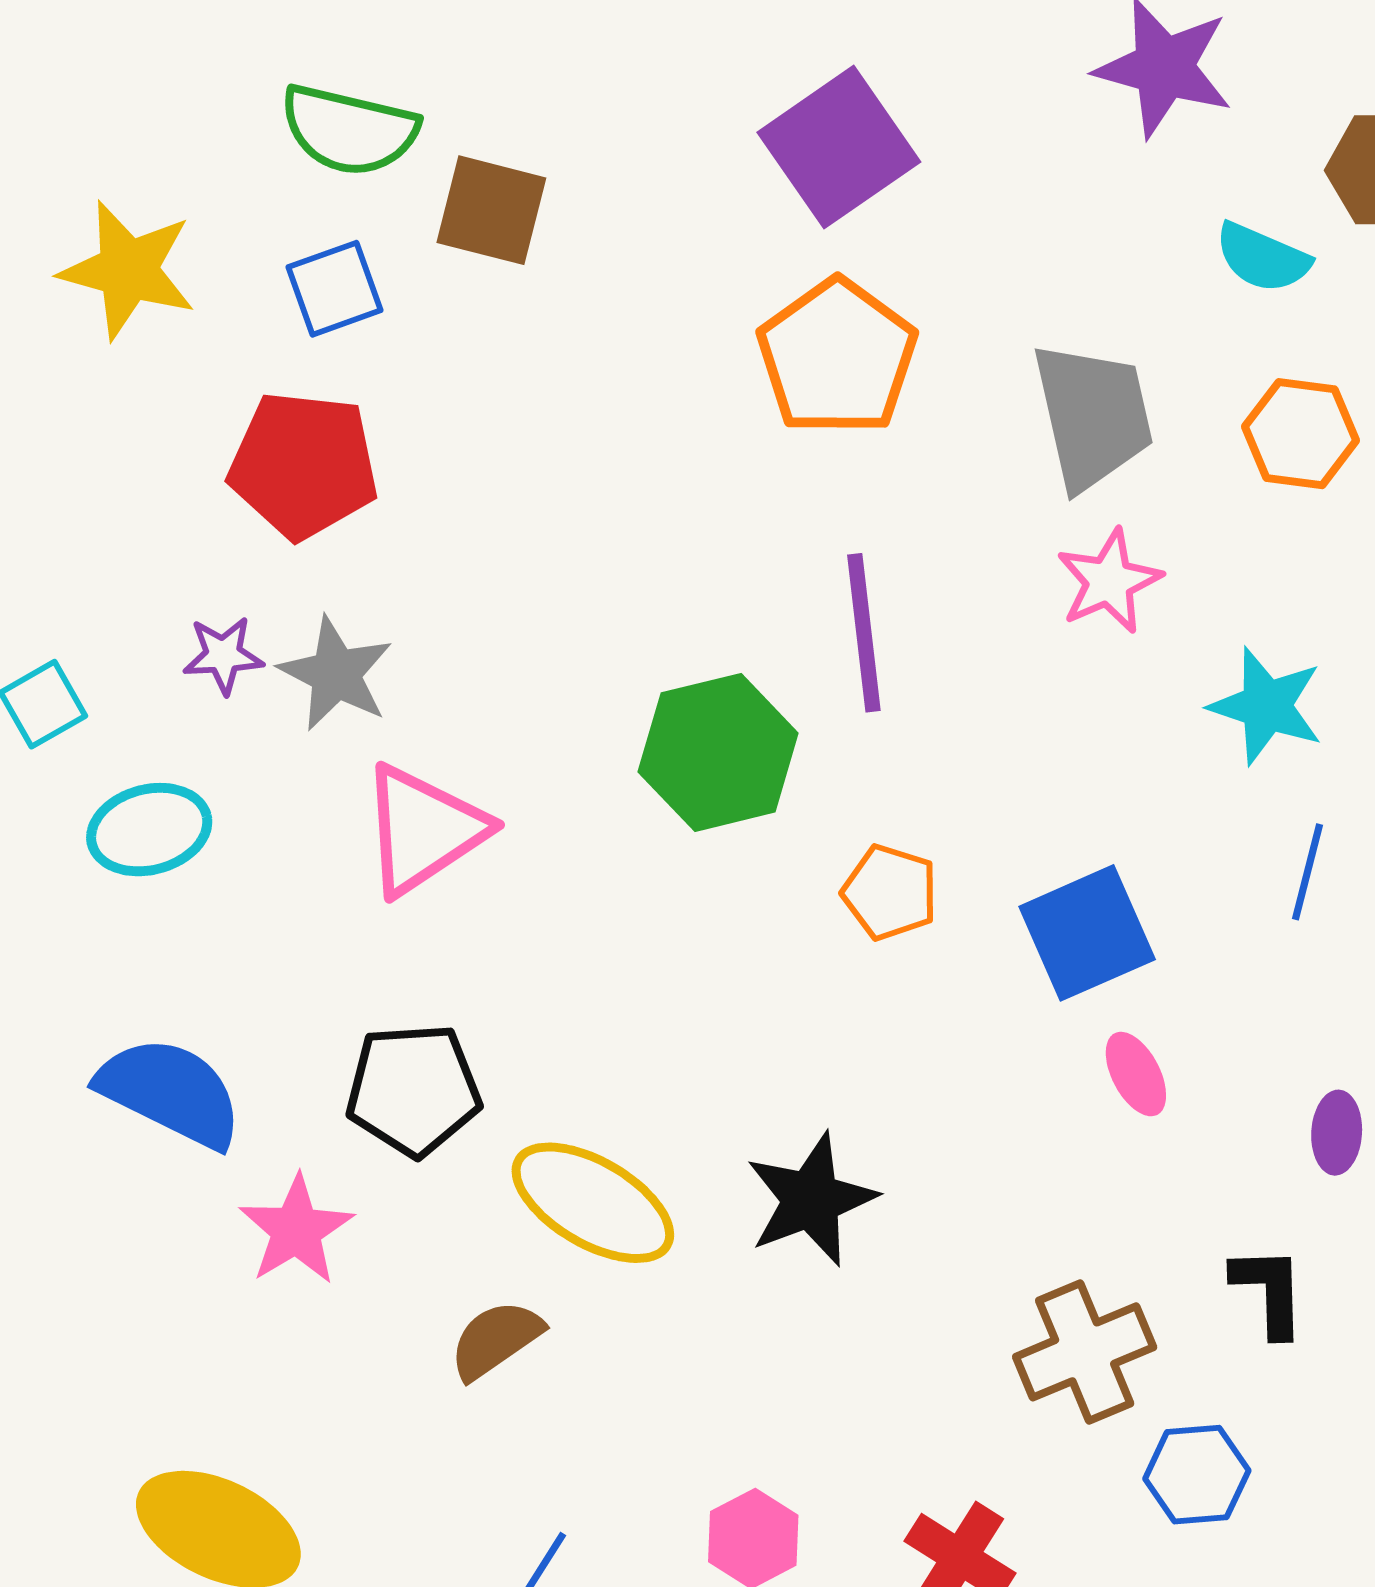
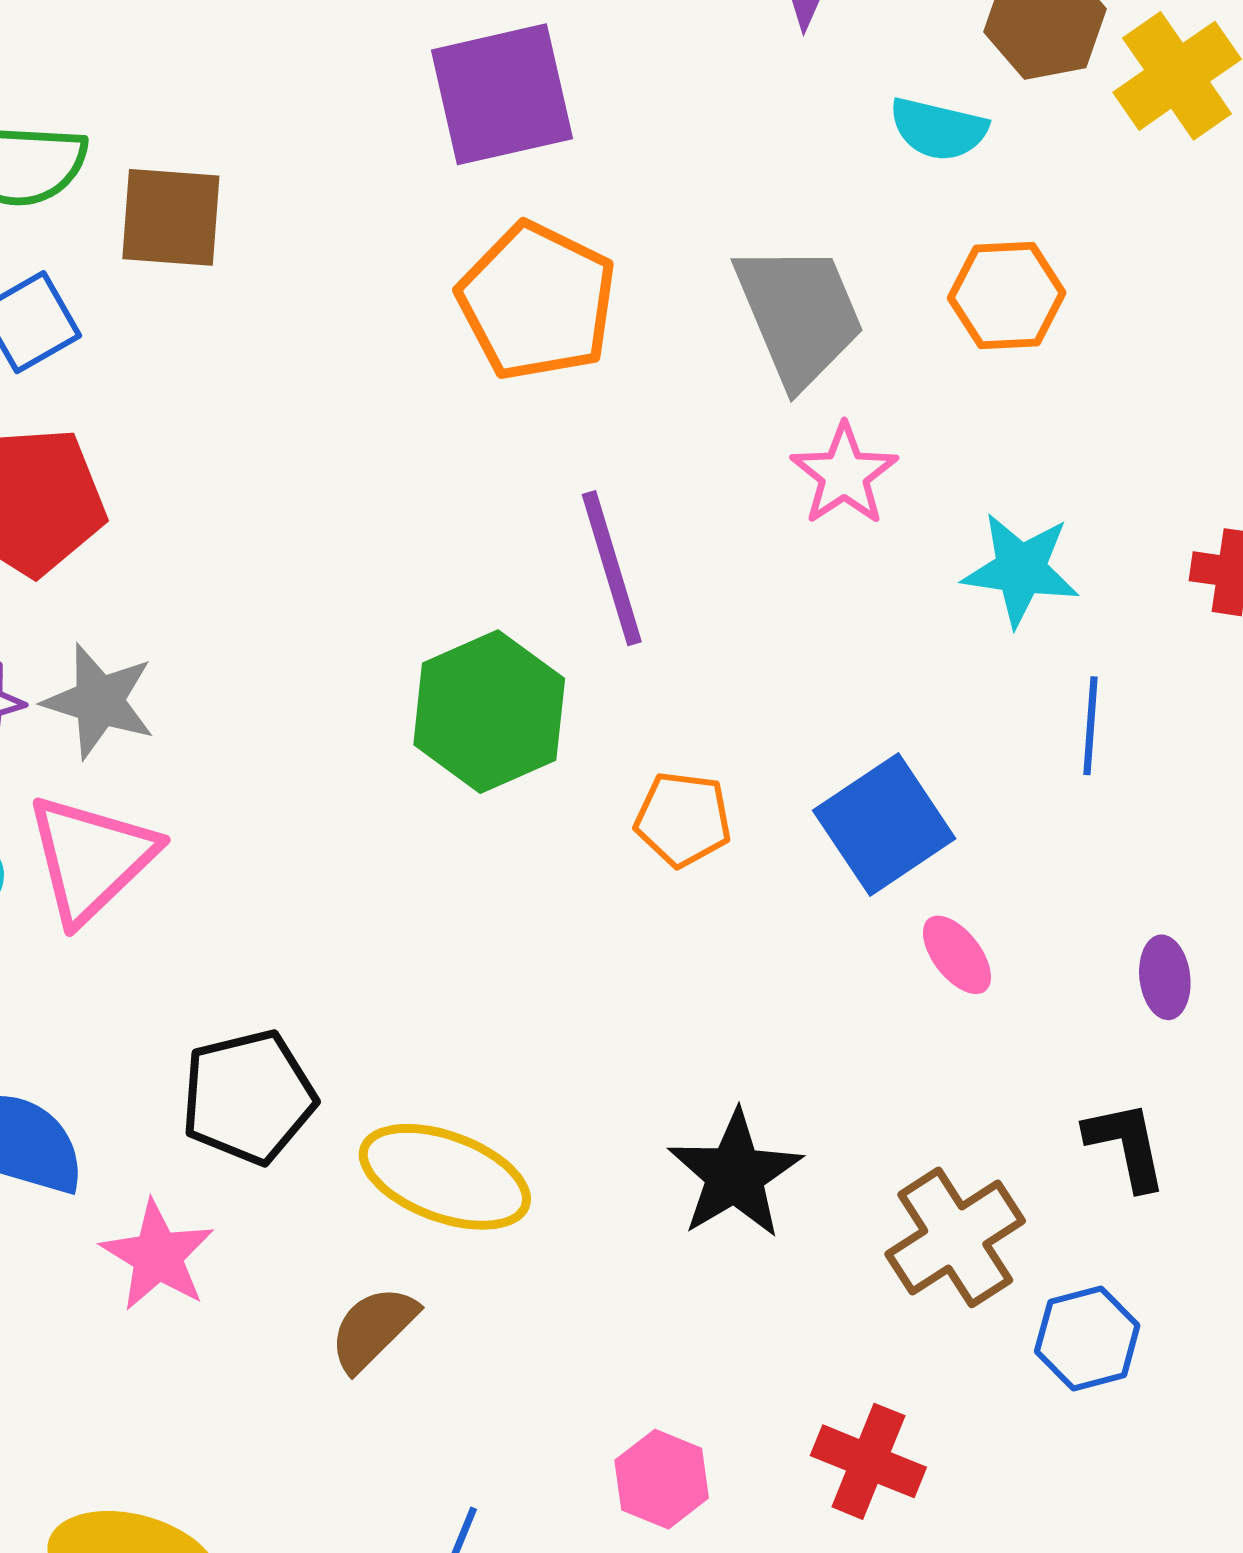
purple square: (839, 147) -> (502, 94), turned 32
pink triangle: (423, 830) -> (91, 858), moved
black star: (811, 1200) -> (735, 1174), moved

